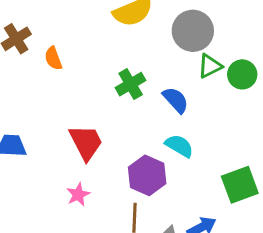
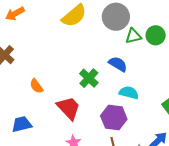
orange semicircle: (53, 58) -> (36, 86), moved
green triangle: (210, 66) -> (133, 36), turned 30
green cross: (131, 84) -> (89, 78), moved

